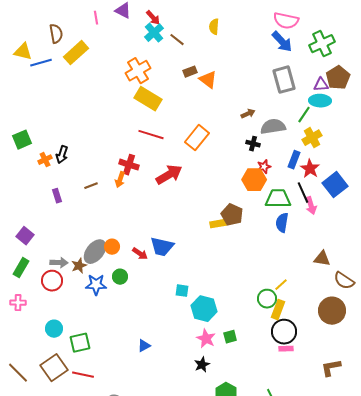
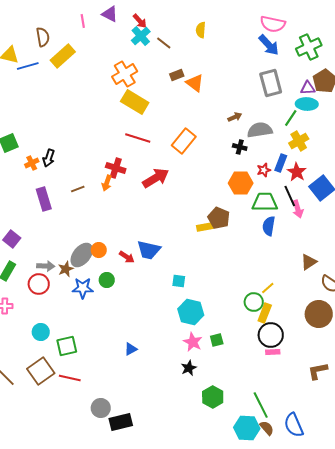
red star: (264, 167) -> (264, 170), moved
purple rectangle: (57, 196) -> (44, 199), size x1.6
brown triangle: (322, 259) -> (309, 262), turned -42
cyan square: (182, 291) -> (179, 281), moved

